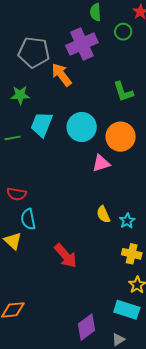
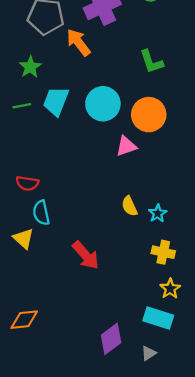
green star: (20, 95) -> (30, 67), turned -30
green line: (12, 138) -> (22, 106), moved

